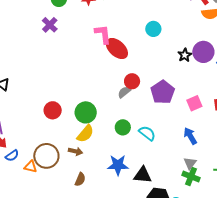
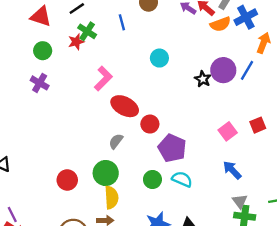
pink L-shape: (103, 34) -> (103, 78), turned 65
red ellipse: (117, 49) -> (125, 106), moved
gray semicircle: (124, 92) -> (116, 141), moved
purple pentagon: (163, 92) -> (172, 148), moved
yellow semicircle: (85, 134) -> (111, 197), turned -30

